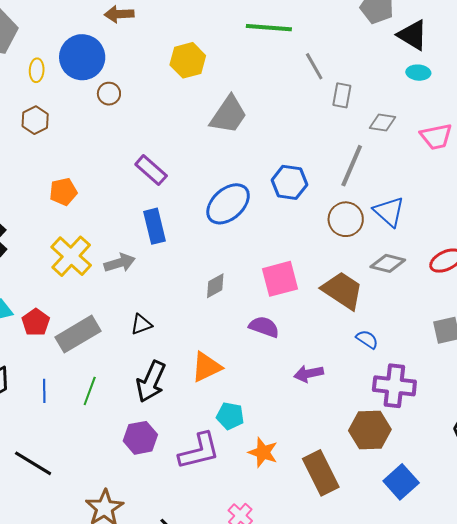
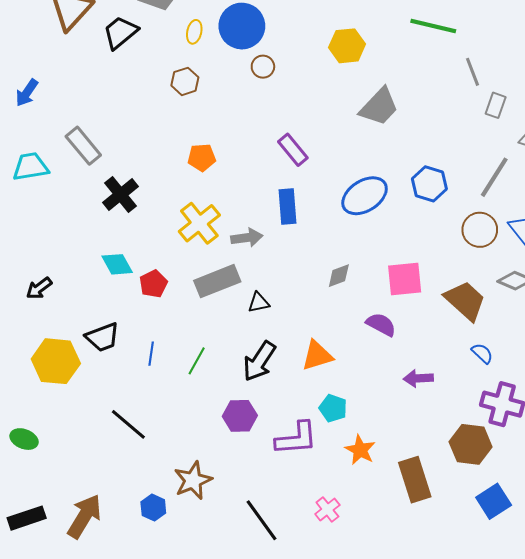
gray rectangle: (78, 334) -> (217, 281), moved

